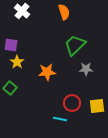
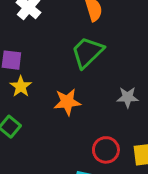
green trapezoid: (75, 45) -> (87, 52), moved

